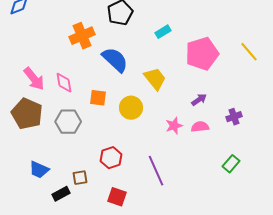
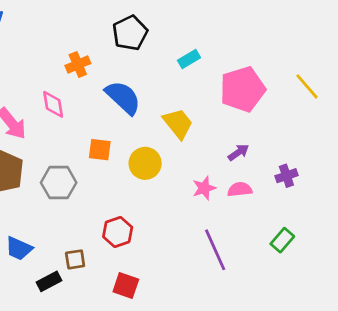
orange cross: (82, 36) -> (78, 65), size x0.7
pink diamond: (64, 83) -> (53, 104), moved
purple line: (156, 171) -> (215, 250), moved

